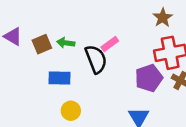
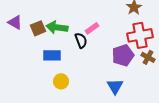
green arrow: (66, 43) -> (57, 27), size x1.5
black semicircle: (96, 59) -> (81, 40), size x0.7

